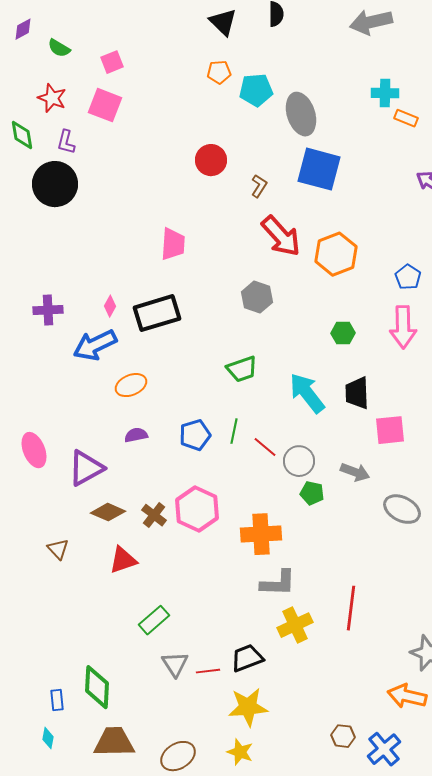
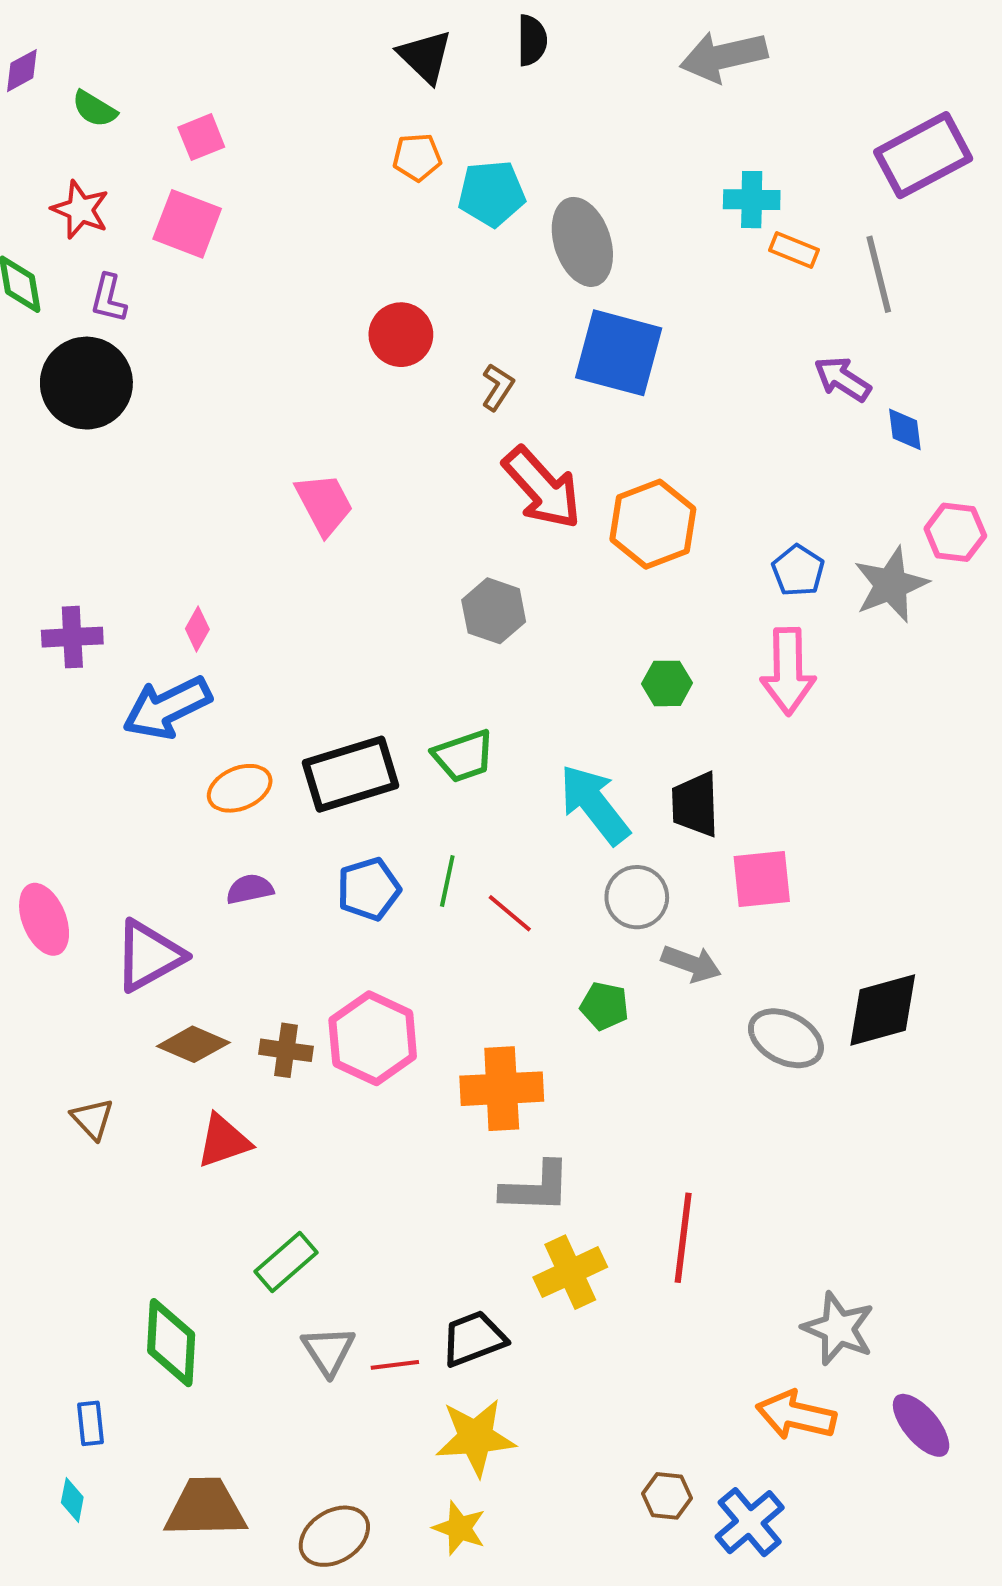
pink trapezoid: (173, 244) -> (324, 504), turned -32
black rectangle: (157, 313) -> (351, 774), moved
gray circle: (299, 461) -> (637, 897), moved
brown cross: (154, 515) -> (286, 1050), turned -30
green diamond: (97, 687) -> (171, 1343), moved

